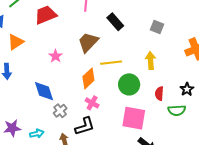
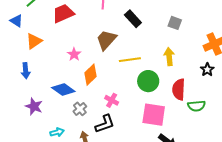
orange diamond: (88, 78) -> (91, 75), moved
black star: (187, 89) -> (207, 70), moved
blue diamond: (44, 91) -> (63, 90), turned -35
red semicircle: (159, 94) -> (179, 89), size x1.5
purple star: (12, 128) -> (34, 106), moved, turned 30

